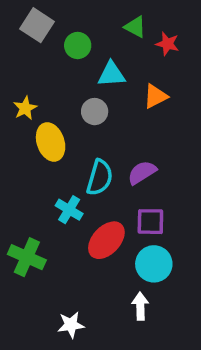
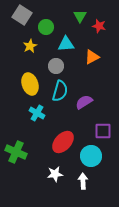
green triangle: (135, 27) -> (80, 16), turned 32
yellow star: (25, 108) -> (30, 46), moved
cyan semicircle: (100, 178) -> (60, 91), moved
cyan cross: (69, 210) -> (37, 113), moved
purple square: (150, 222) -> (103, 131), moved
white star: (71, 325) -> (55, 174), moved

